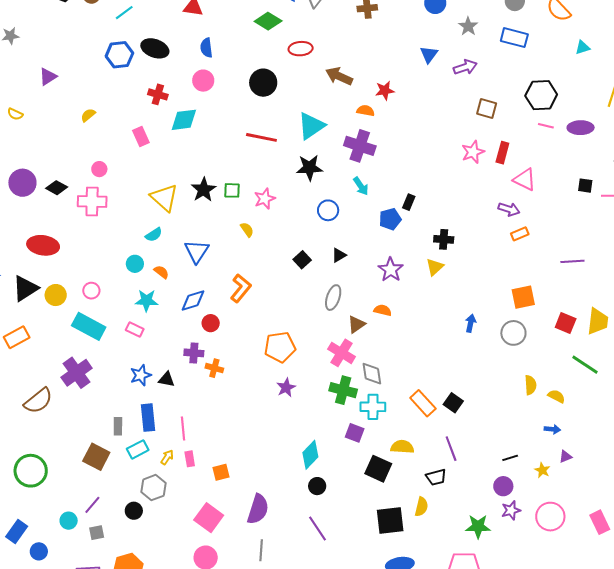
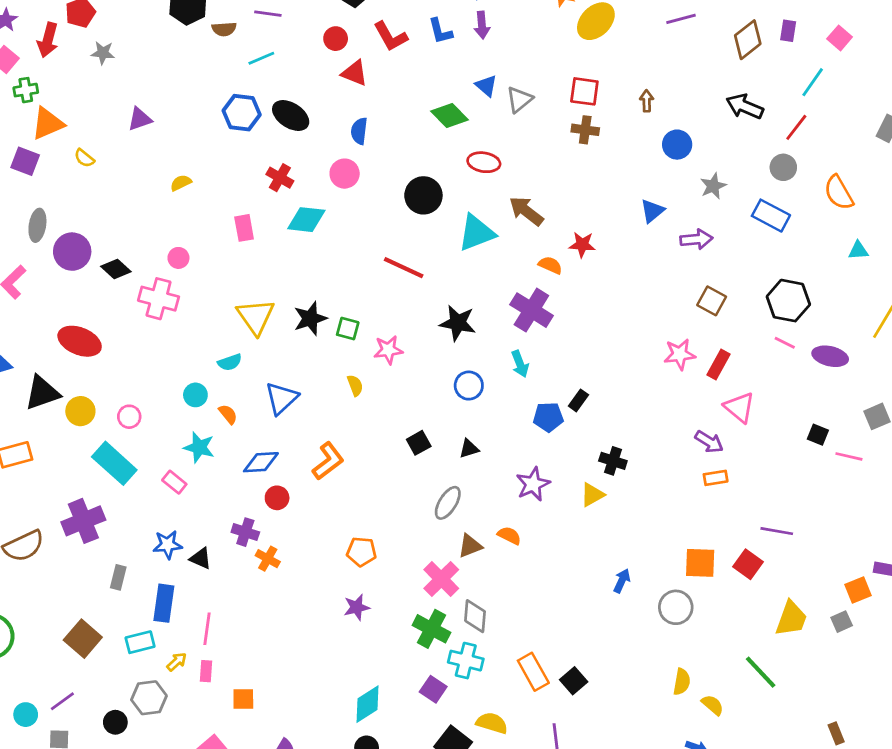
cyan triangle: (311, 126) -> (476, 233), moved
red square: (566, 323) -> (748, 564), moved
orange pentagon: (280, 347) -> (361, 552), size x0.7
gray rectangle: (118, 426) -> (118, 577), moved

